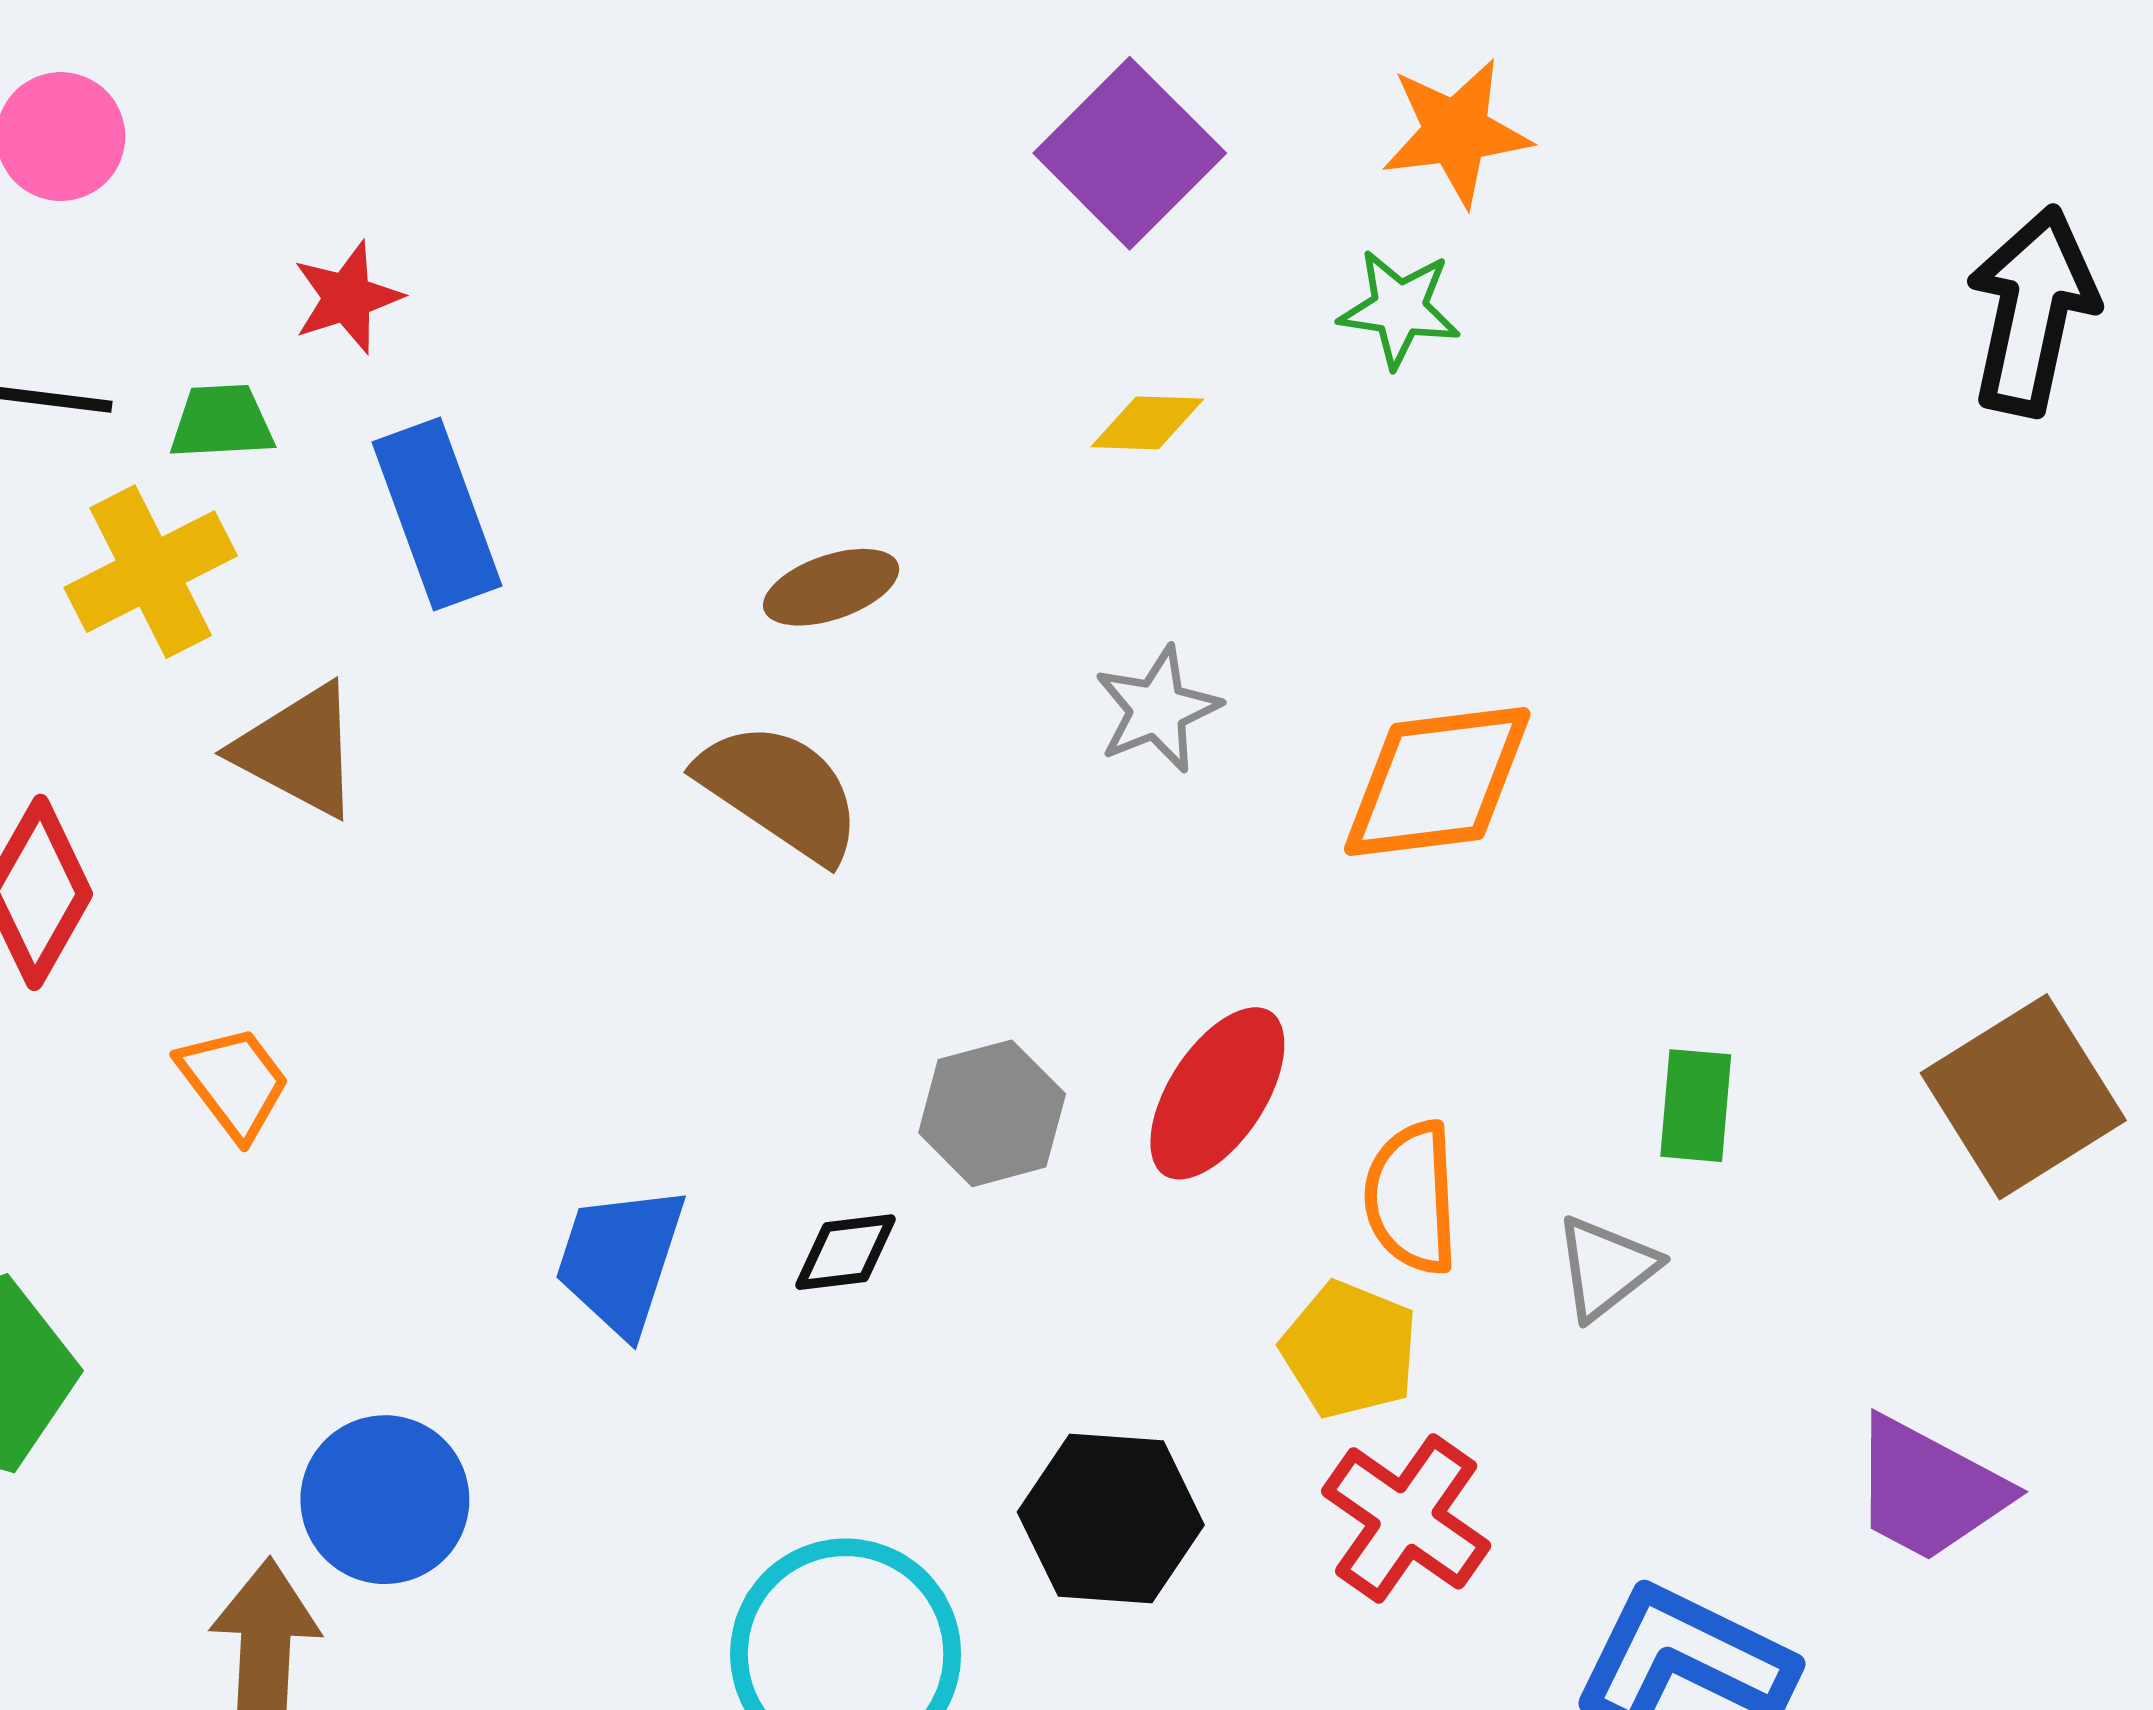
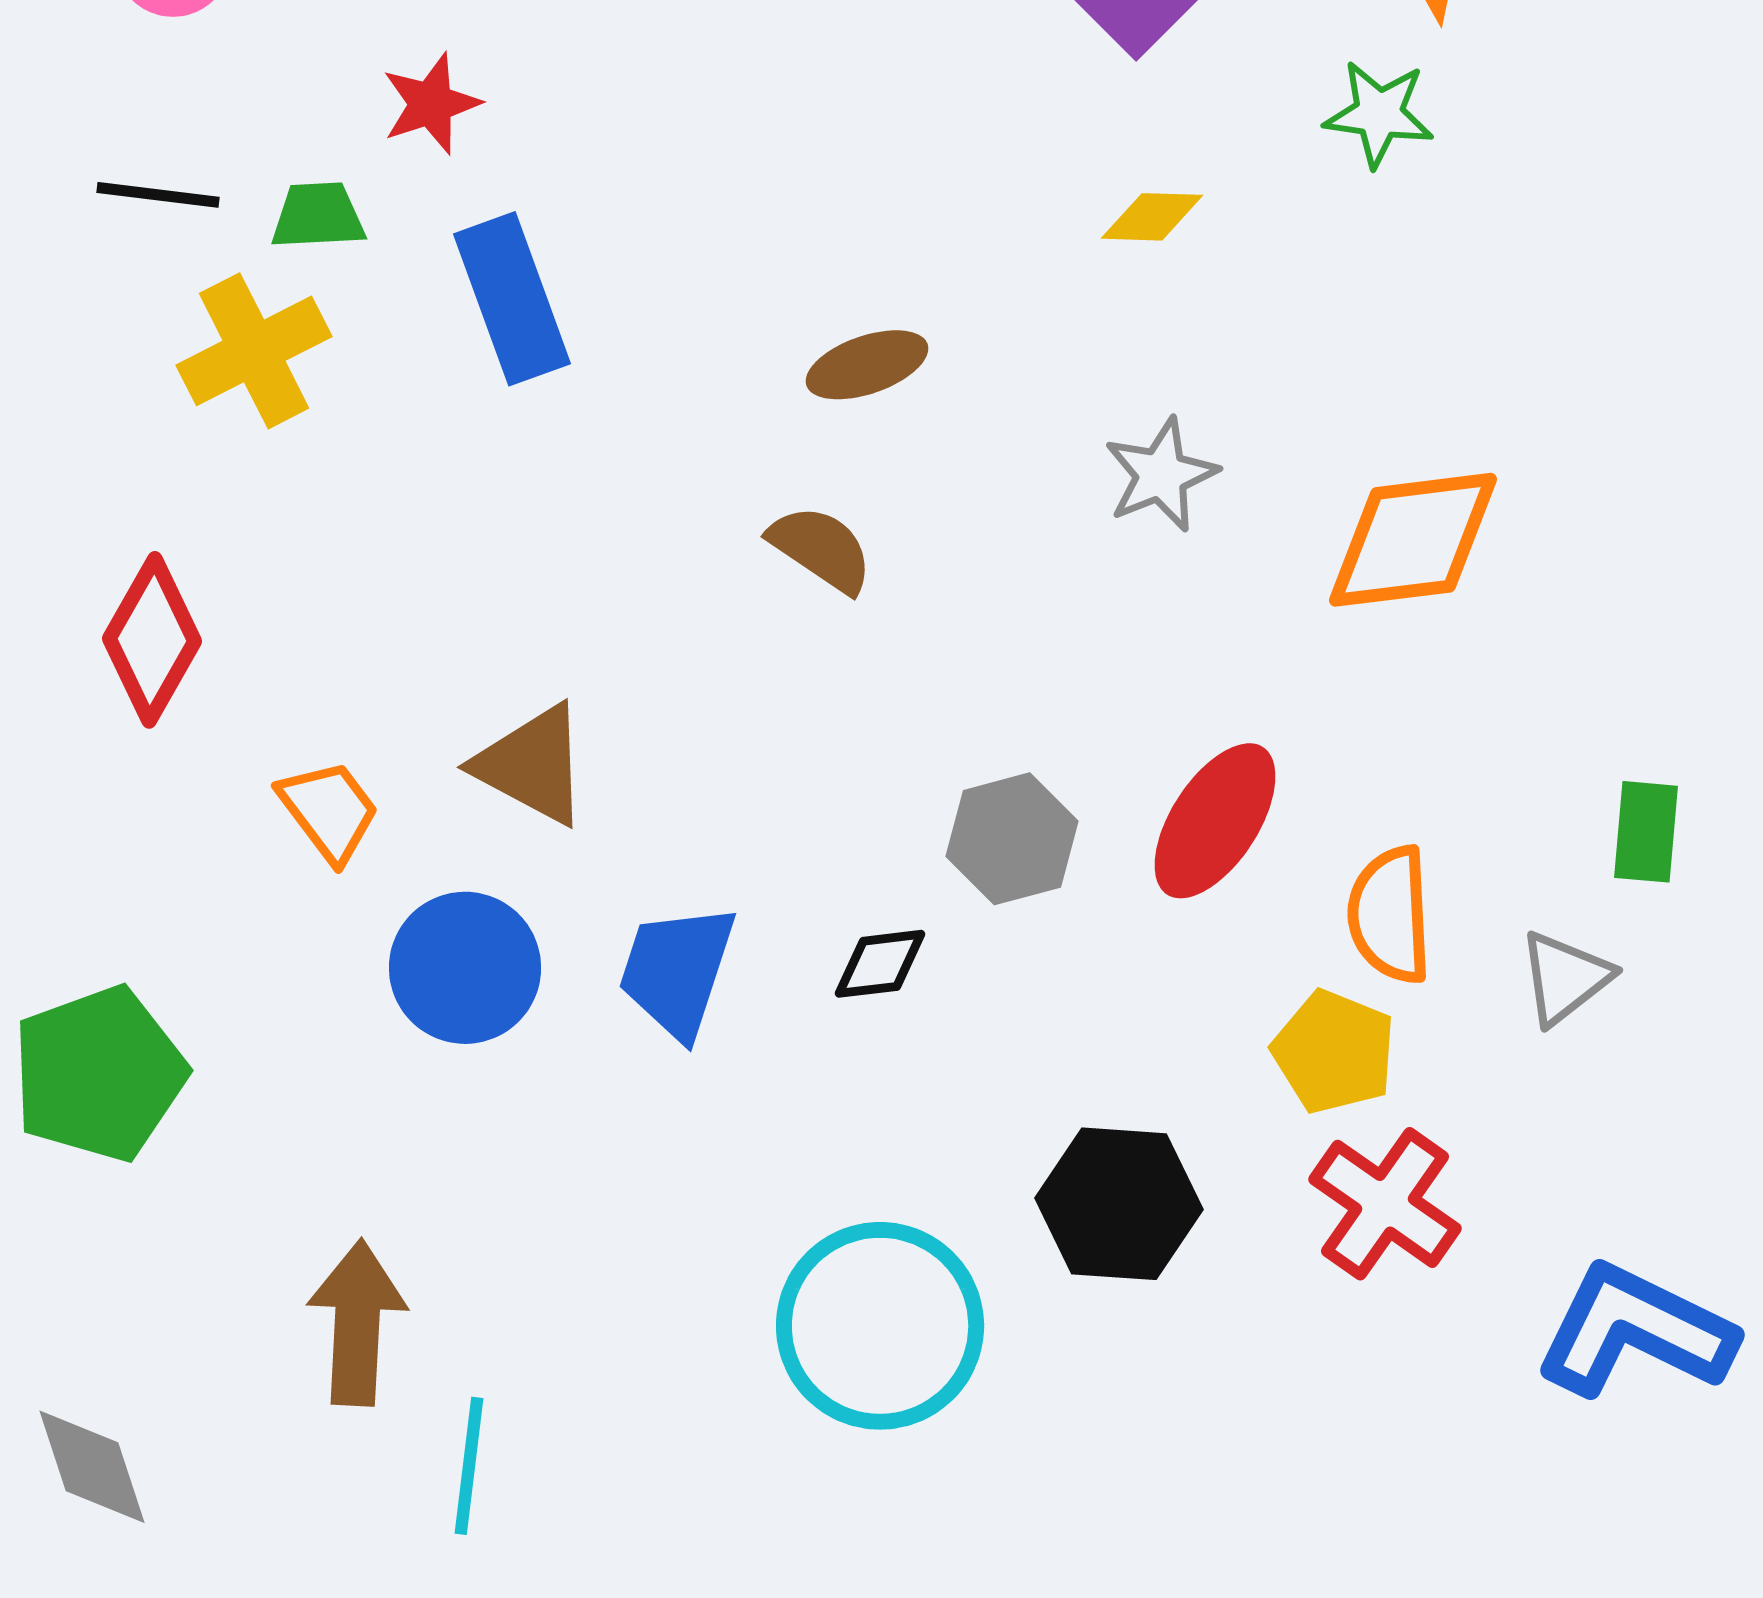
brown triangle: (298, 750) -> (532, 765), moved
brown semicircle: (780, 791) -> (821, 549), size x0.7
blue circle: (385, 1500) -> (465, 968), moved

